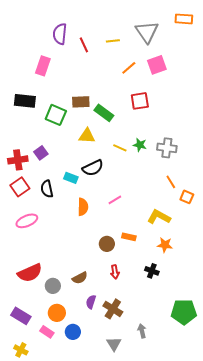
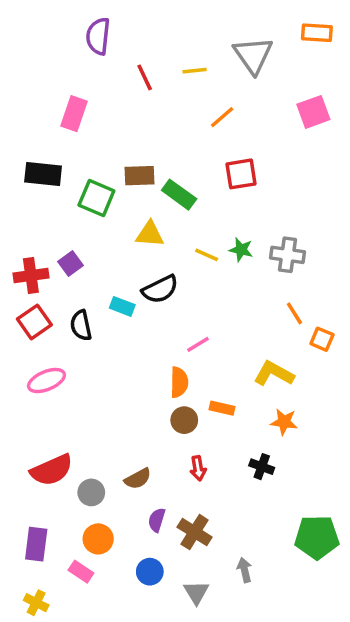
purple semicircle: (60, 34) -> (98, 36), moved
pink square: (157, 65) -> (313, 112), moved
orange semicircle: (83, 207) -> (179, 382), moved
purple rectangle: (21, 316) -> (36, 544), turned 66
blue circle: (73, 332) -> (150, 572), moved

